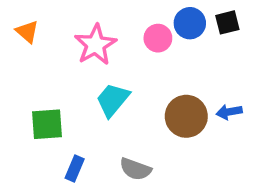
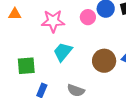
orange triangle: (27, 32) -> (15, 14), turned -40
pink star: (95, 45) -> (53, 21), turned 30

